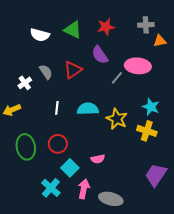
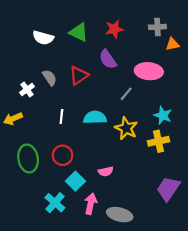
gray line: (117, 78) -> (126, 94), moved
yellow cross: (147, 131) -> (158, 141), turned -30

